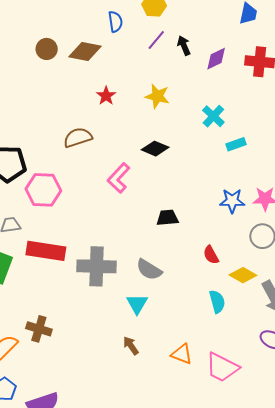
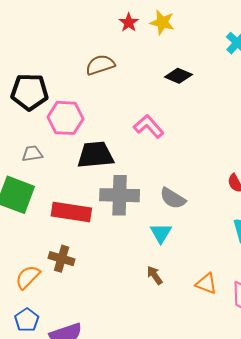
yellow star: (157, 96) -> (162, 22), moved
pink L-shape: (119, 178) -> (149, 126), moved, turned 96
black trapezoid: (167, 218) -> (95, 155), moved, size x1.6
red rectangle: (46, 251) -> (71, 212), moved

